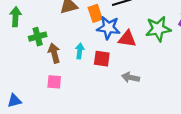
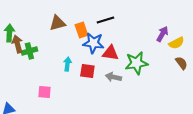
green star: (158, 29) -> (136, 63), moved
brown arrow: (54, 53) -> (17, 44), moved
gray arrow: (131, 77) -> (113, 77), moved

